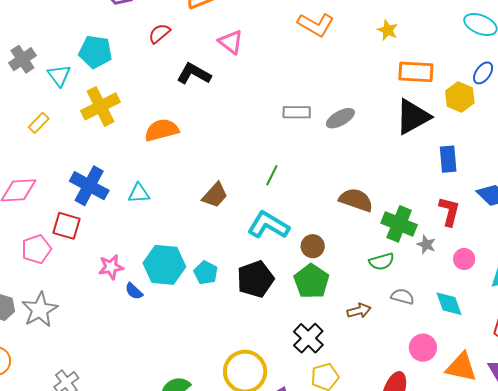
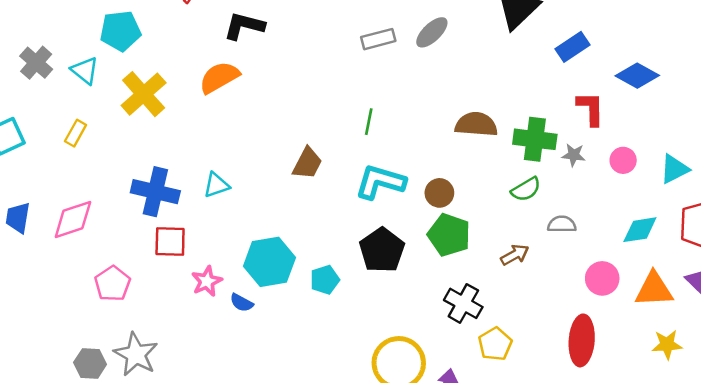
orange semicircle: (162, 130) -> (219, 77), moved
blue rectangle: (448, 159) -> (573, 47), turned 76
red square: (67, 226) -> (170, 241), moved
cyan pentagon: (206, 273) -> (325, 280), moved, turned -30
cyan diamond: (449, 304) -> (640, 230), moved, turned -64

